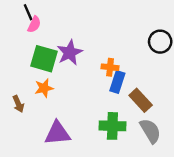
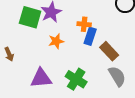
orange star: (44, 88) -> (56, 41), moved
green cross: (112, 126) -> (76, 79), moved, turned 30

